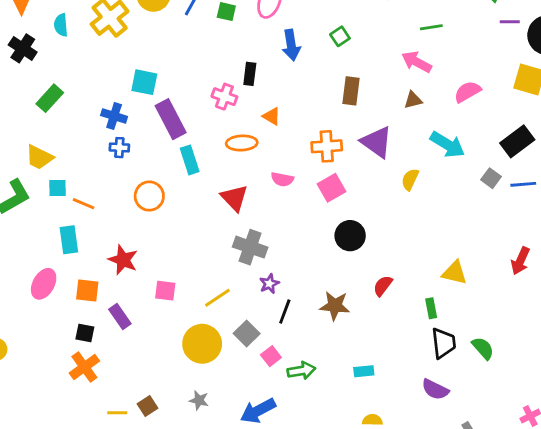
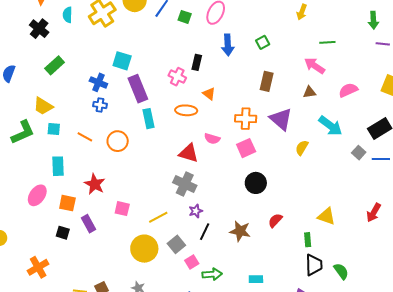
red triangle: (234, 198) -> (189, 153), moved, turned -35
orange line: (84, 204) -> (85, 137), moved
orange cross: (84, 367) -> (38, 267), moved

